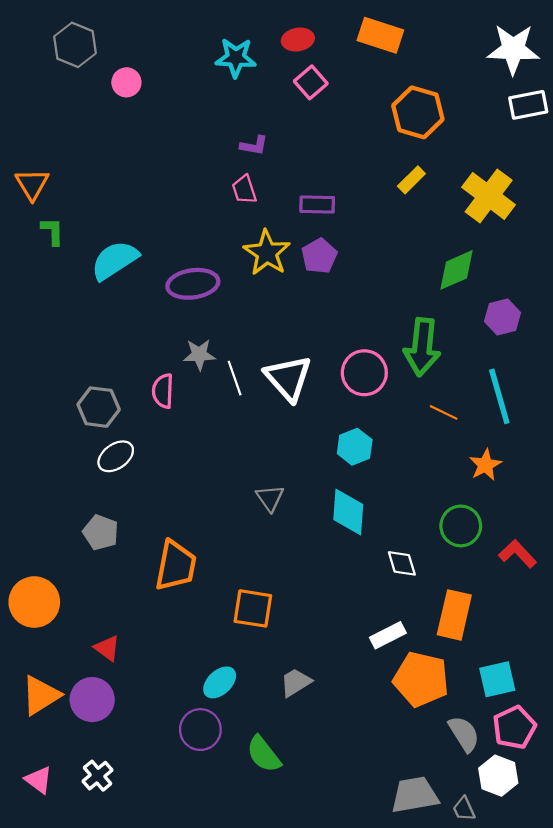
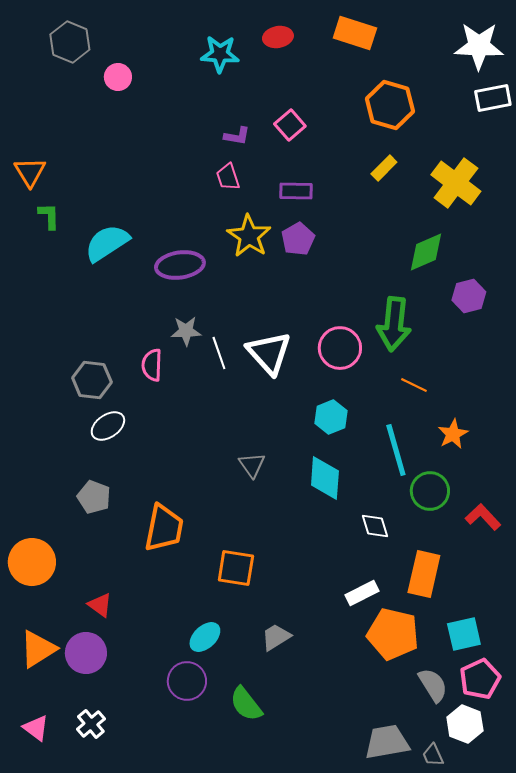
pink square: (311, 82) -> (290, 125), moved
cyan line: (499, 396) -> (396, 450), moved

